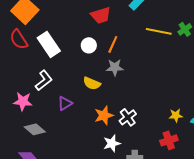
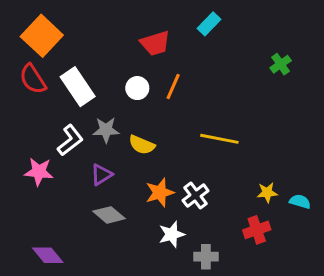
yellow line: (159, 31) -> (219, 139), moved
gray star: (115, 67) -> (106, 130), moved
gray diamond: (35, 129) -> (109, 215), moved

